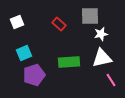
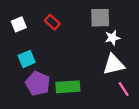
red rectangle: (59, 24) -> (52, 22), moved
green rectangle: (69, 62) -> (68, 87), moved
purple pentagon: (34, 75) -> (38, 83), turned -30

